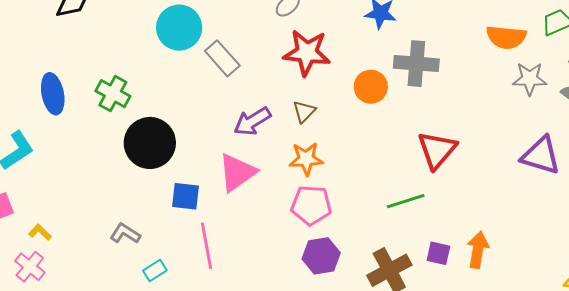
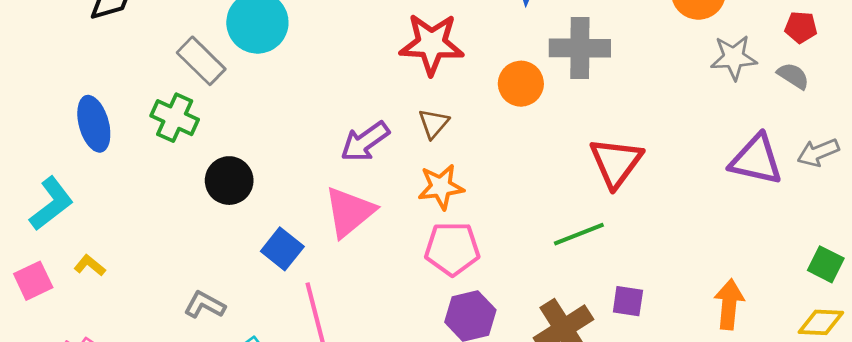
gray rectangle: (222, 58) -> (201, 61), moved
black circle: (150, 143) -> (229, 181), size x0.7
blue square: (186, 196) -> (282, 249), turned 36
yellow L-shape: (40, 232) -> (90, 265), moved
orange arrow: (478, 250) -> (729, 304), moved

